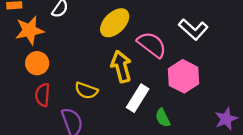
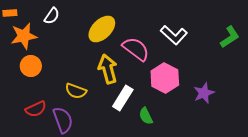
red semicircle: (43, 95) -> (36, 109), moved, turned -120
purple star: (226, 119) -> (204, 93), moved

